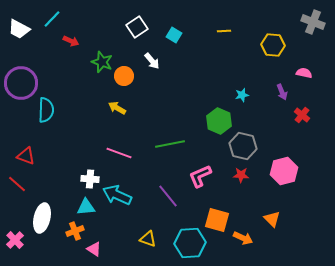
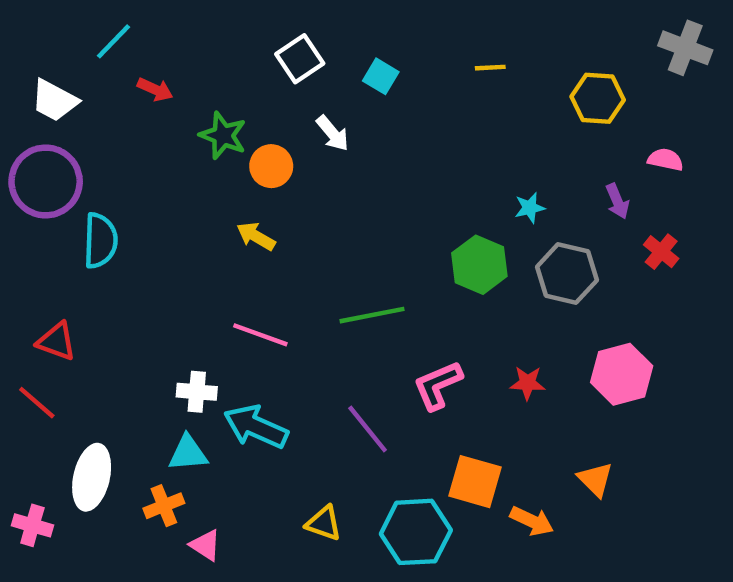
white trapezoid: (19, 29) -> (54, 100), moved
gray hexagon: (243, 146) -> (567, 273), moved
pink cross: (15, 240) -> (32, 525), turned -30

